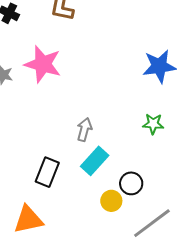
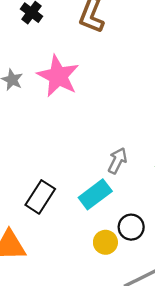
gray arrow: (84, 129) -> (117, 161), moved

